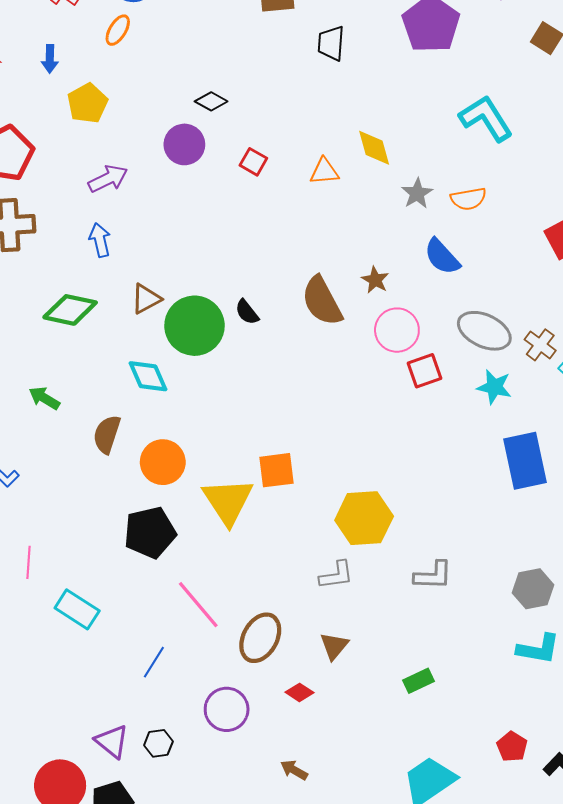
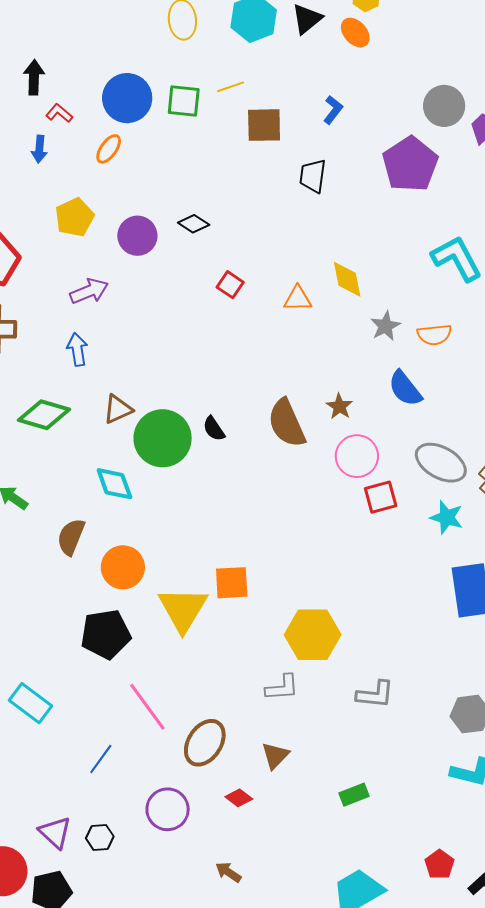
blue arrow: (50, 59) -> (39, 149), moved
purple circle: (184, 144) -> (137, 236), moved

